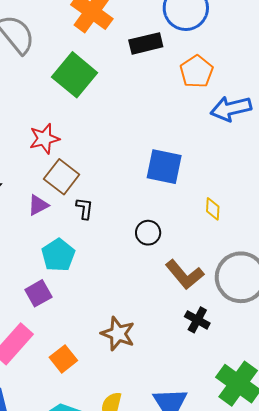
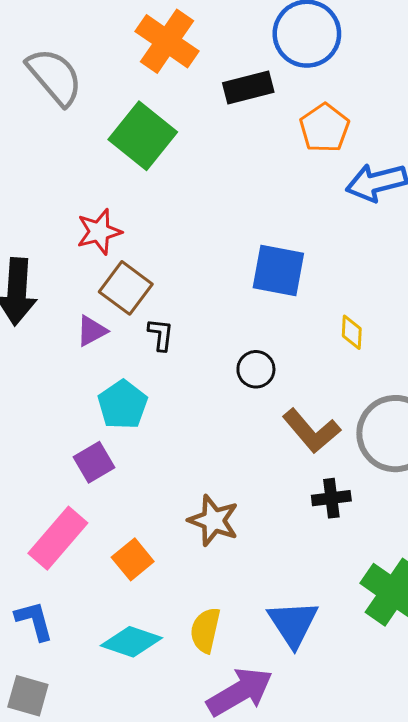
black cross: (197, 320) -> (331, 498), turned -35

